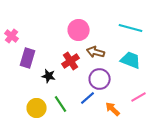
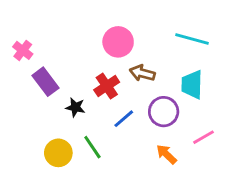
purple rectangle: (28, 58) -> (46, 82), turned -54
cyan trapezoid: (131, 60) -> (192, 85), turned -110
purple circle: (100, 79) -> (164, 112), moved
blue line: (88, 98) -> (124, 119), moved

